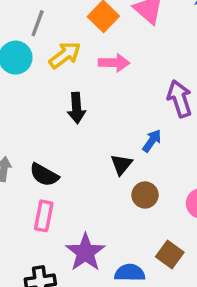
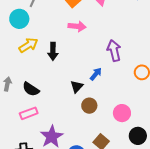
yellow arrow: (65, 55) -> (28, 45), moved
pink rectangle: (44, 216) -> (29, 113), turned 54

